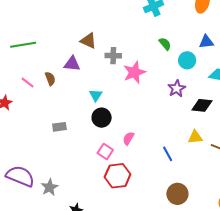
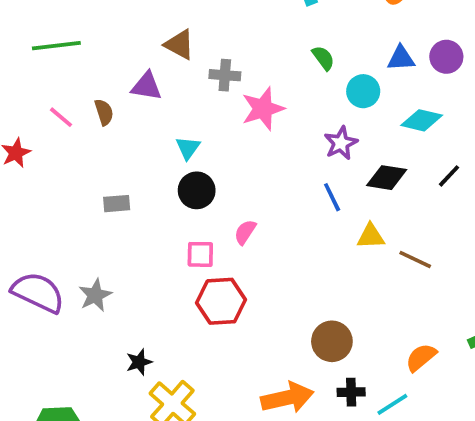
pink square: (105, 151) -> (200, 254), turned -35
blue line: (168, 154) -> (332, 197), moved
gray star: (50, 187) -> (95, 295), moved

